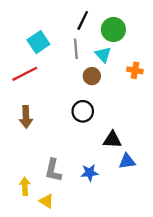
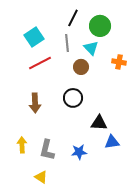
red line: (25, 74) -> (40, 63), moved
brown arrow: (26, 117) -> (35, 103), moved
yellow arrow: (25, 186) -> (22, 145), moved

